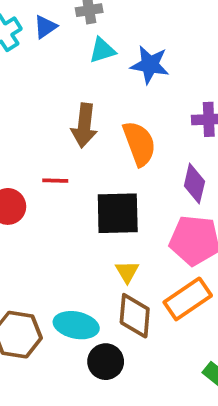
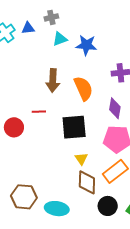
blue triangle: (45, 27) -> (28, 28), turned 32
cyan ellipse: (76, 325) -> (57, 209), moved
black circle: (106, 362) -> (108, 206), moved

